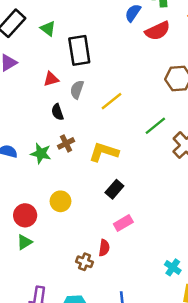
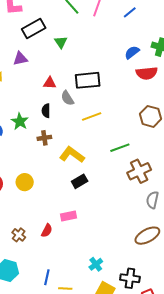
black rectangle: (79, 50) -> (88, 80), moved, turned 75
gray semicircle: (77, 90) -> (67, 98), turned -70
green star: (41, 153) -> (20, 121), moved
black rectangle: (114, 189) -> (80, 181), moved
brown cross: (85, 262) -> (19, 235), moved

